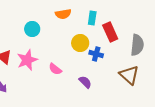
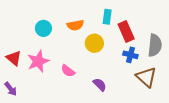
orange semicircle: (63, 14) -> (75, 25), moved
blue cross: (96, 54) -> (130, 55), moved

